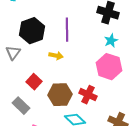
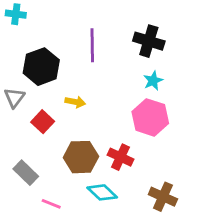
purple line: (67, 30) -> (92, 45), moved
red square: (34, 82) -> (43, 122), moved

